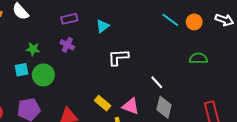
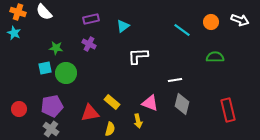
cyan line: (170, 20) -> (182, 30), moved
white line: (157, 82) -> (175, 80), turned -56
yellow rectangle: (103, 103) -> (112, 102), moved

